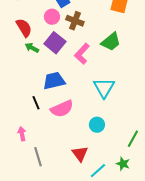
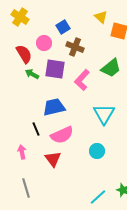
pink circle: (52, 17) -> (44, 43), moved
purple square: (55, 43) -> (55, 69), turned -30
pink arrow: (22, 134) -> (22, 152), moved
red triangle: (80, 154) -> (53, 159), moved
gray line: (38, 157) -> (26, 188), moved

